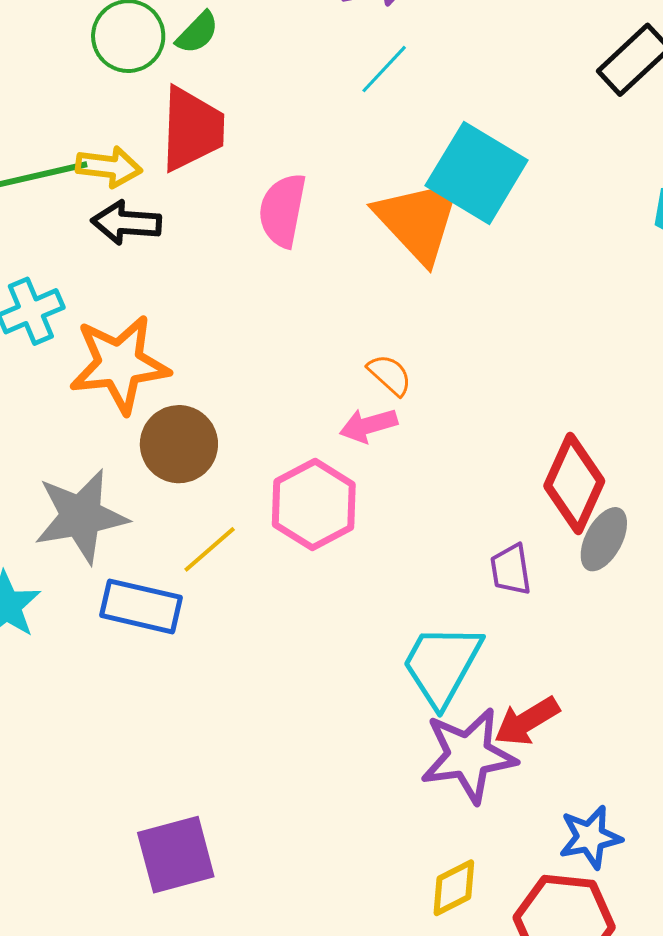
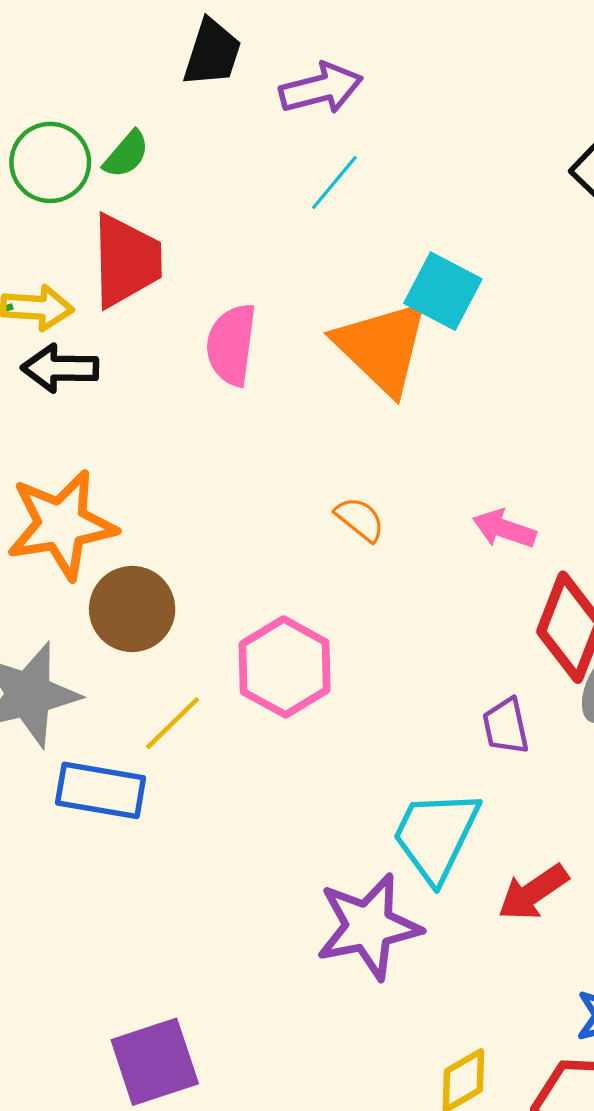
cyan square: (477, 173) -> (443, 291), size x0.7
pink arrow: (368, 425) -> (504, 529), moved, turned 38
purple star: (468, 755) -> (369, 926), moved

